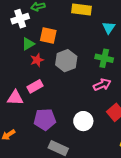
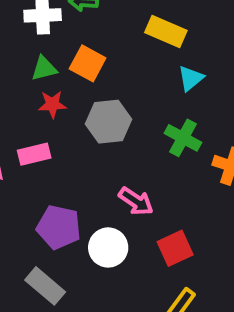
cyan triangle: (109, 28) -> (191, 78), moved
pink arrow: (102, 85) -> (136, 201), moved, turned 42
purple pentagon: (45, 119) -> (59, 227), moved

